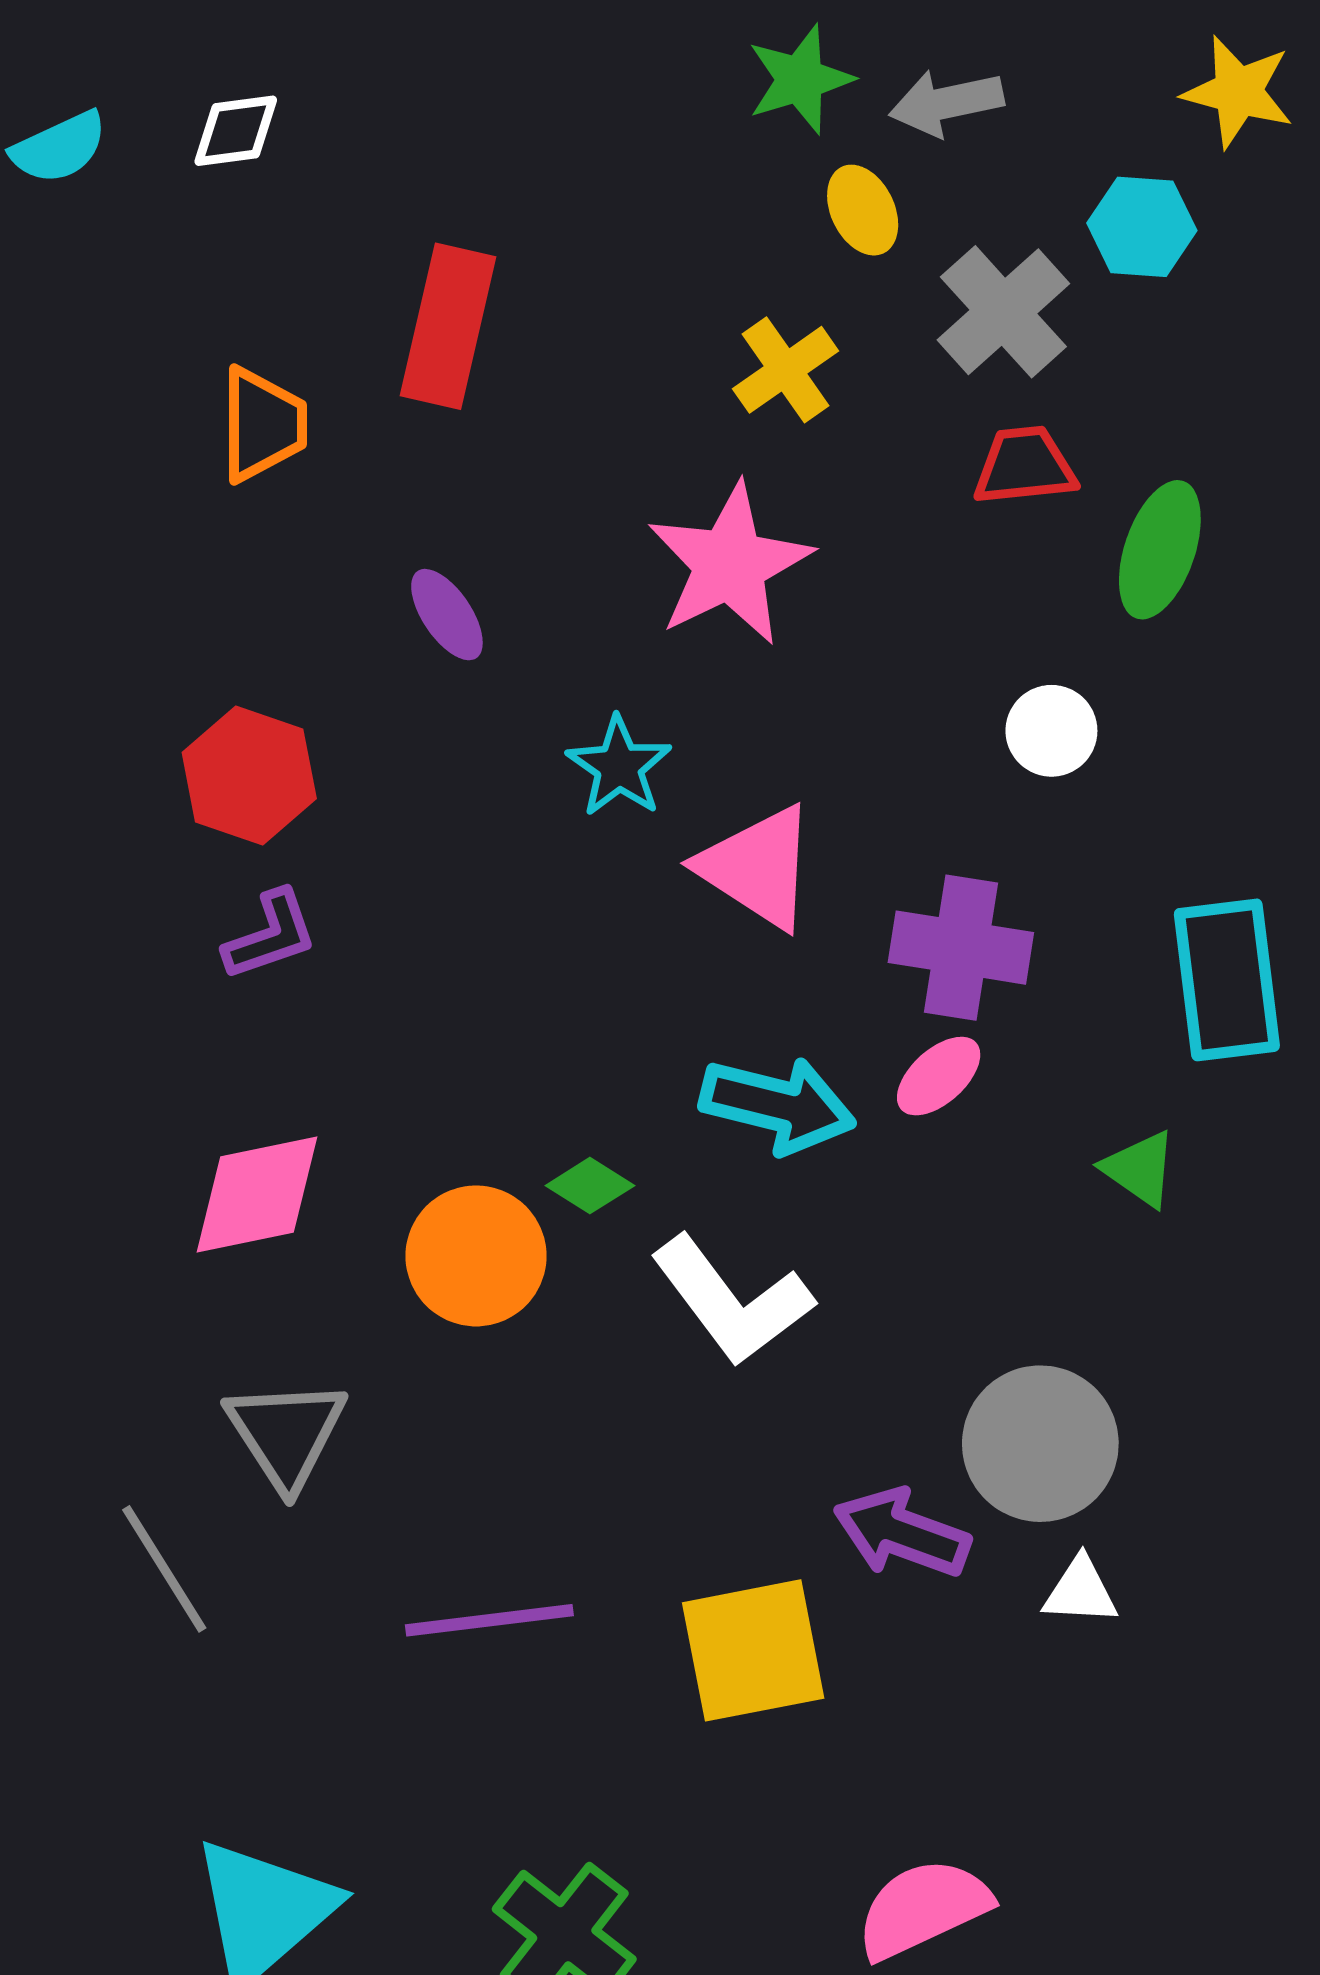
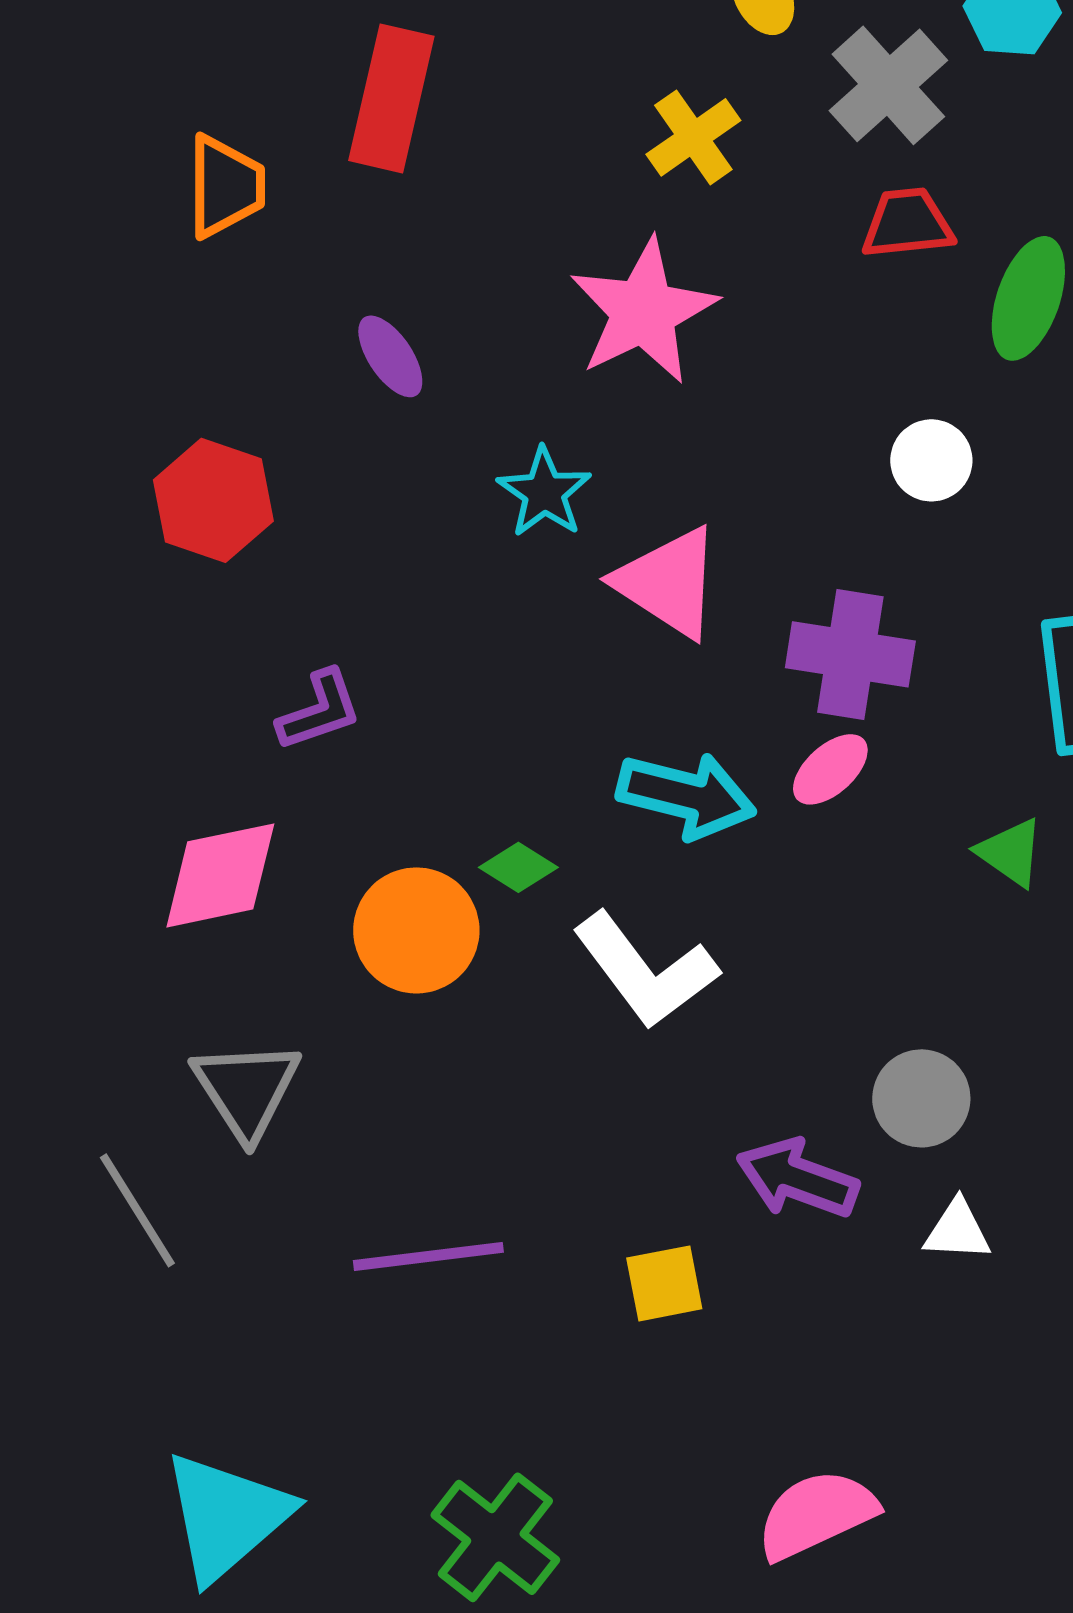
purple L-shape: (270, 935) -> (319, 710), moved
gray circle: (1040, 1444) -> (921, 1098), size x0.7
yellow square: (753, 1650) -> (664, 1283), size x0.6

